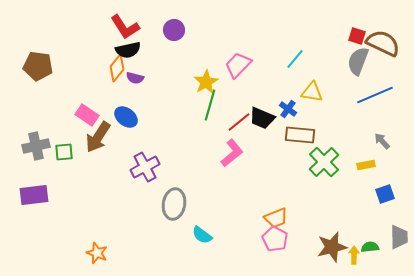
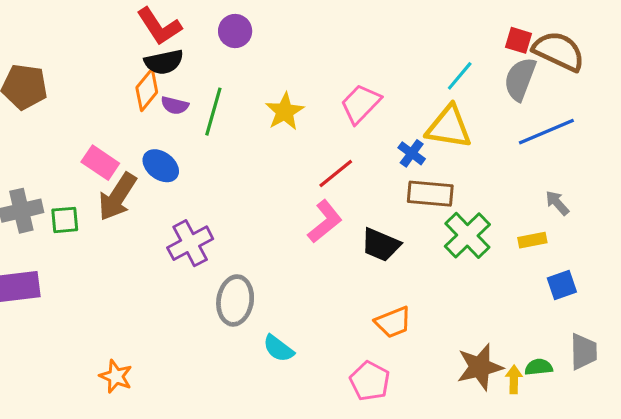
cyan line: (295, 59) -> (460, 76), moved
pink trapezoid: (238, 65) -> (361, 104), moved
yellow triangle: (312, 92) -> (449, 127), size x1.4
green line: (210, 105) -> (213, 112), moved
black trapezoid: (262, 118) -> (381, 245), moved
pink pentagon: (275, 239) -> (370, 381), moved

